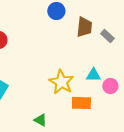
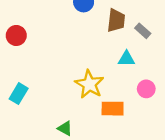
cyan triangle: (93, 75) -> (127, 59), moved

